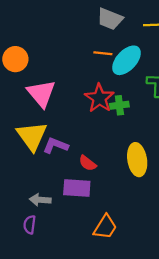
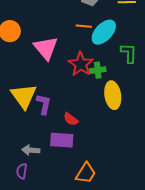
pink triangle: (41, 93) -> (46, 48), moved
purple L-shape: (56, 145) -> (44, 104), turned 80
yellow ellipse: (137, 160) -> (113, 95), moved

